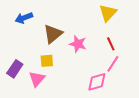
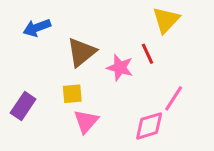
red line: (111, 44) -> (147, 54), moved
pink triangle: (37, 79) -> (86, 121), moved

